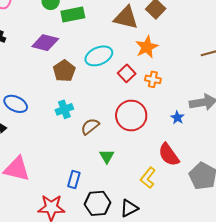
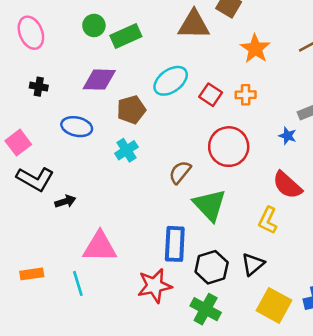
orange star: (147, 47) -> (255, 49), moved
brown pentagon: (64, 71) -> (131, 110), turned 30
blue ellipse: (16, 104) -> (77, 127), moved
cyan cross: (64, 109) -> (126, 150), moved
green triangle: (107, 156) -> (210, 205), size x1.8
blue rectangle: (74, 180) -> (175, 244), size x1.5

